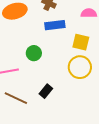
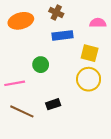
black rectangle: (46, 91) -> (53, 104), turned 32

